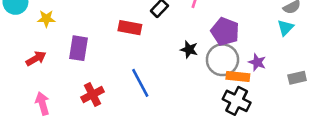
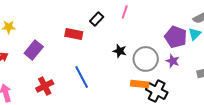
purple pentagon: (225, 31) -> (176, 37), moved
purple rectangle: (78, 48) -> (34, 50), turned 30
orange rectangle: (238, 76) -> (140, 84), moved

